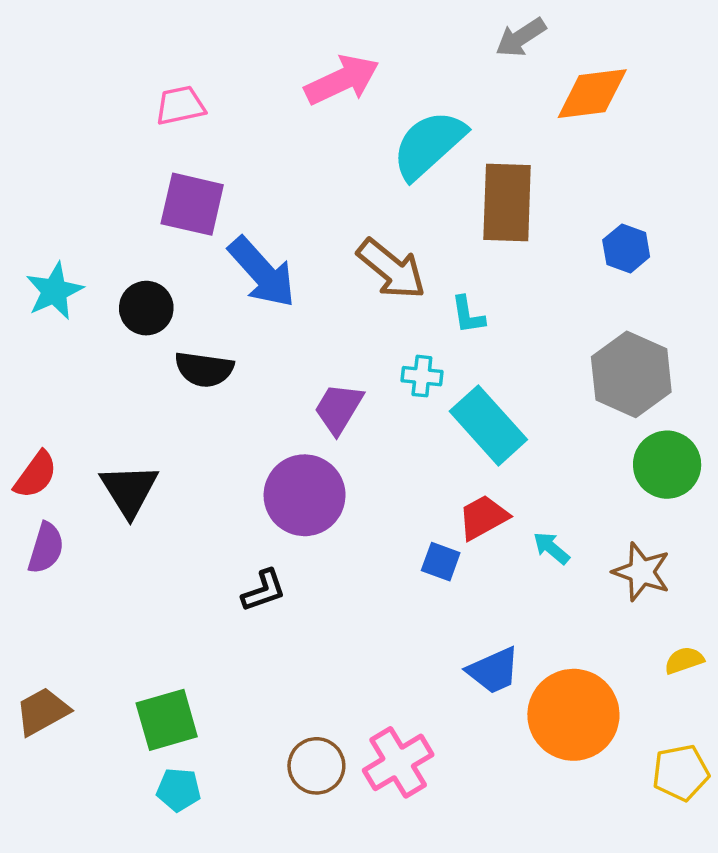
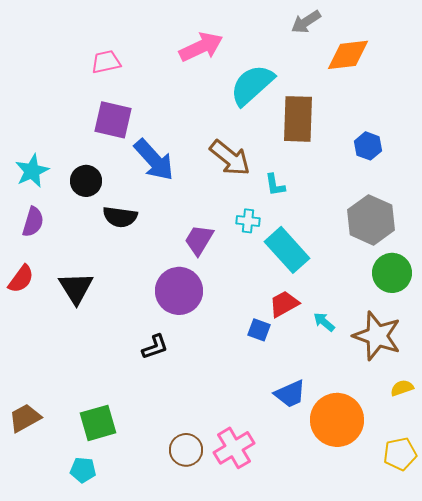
purple semicircle: (46, 548) -> (33, 222), moved
brown star: (642, 572) -> (377, 336), size x1.4
cyan pentagon: (179, 790) -> (83, 470), moved

